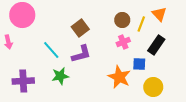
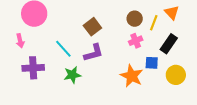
purple cross: (23, 81) -> (33, 68), moved
yellow circle: (153, 87) -> (176, 75), moved

